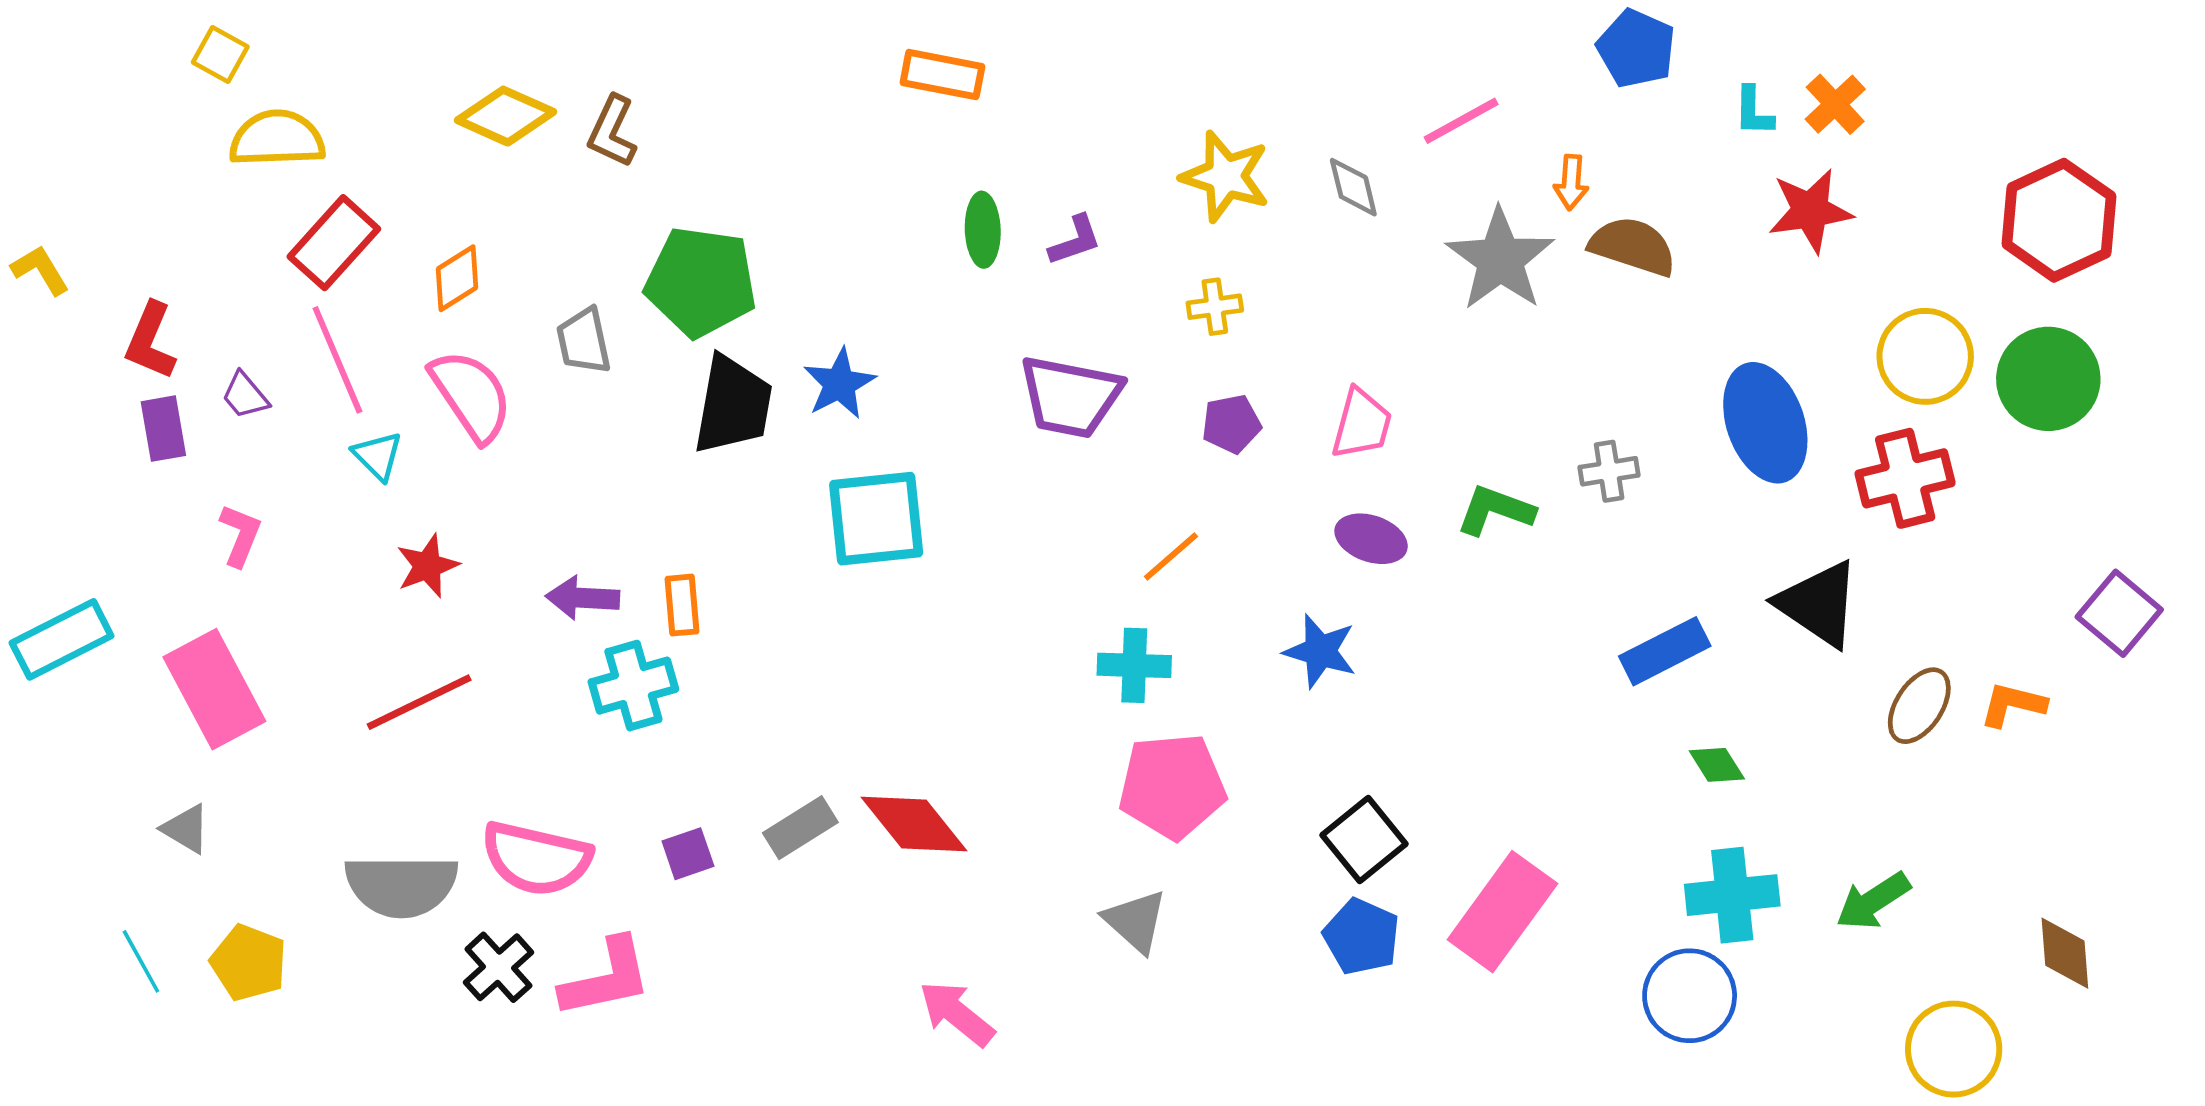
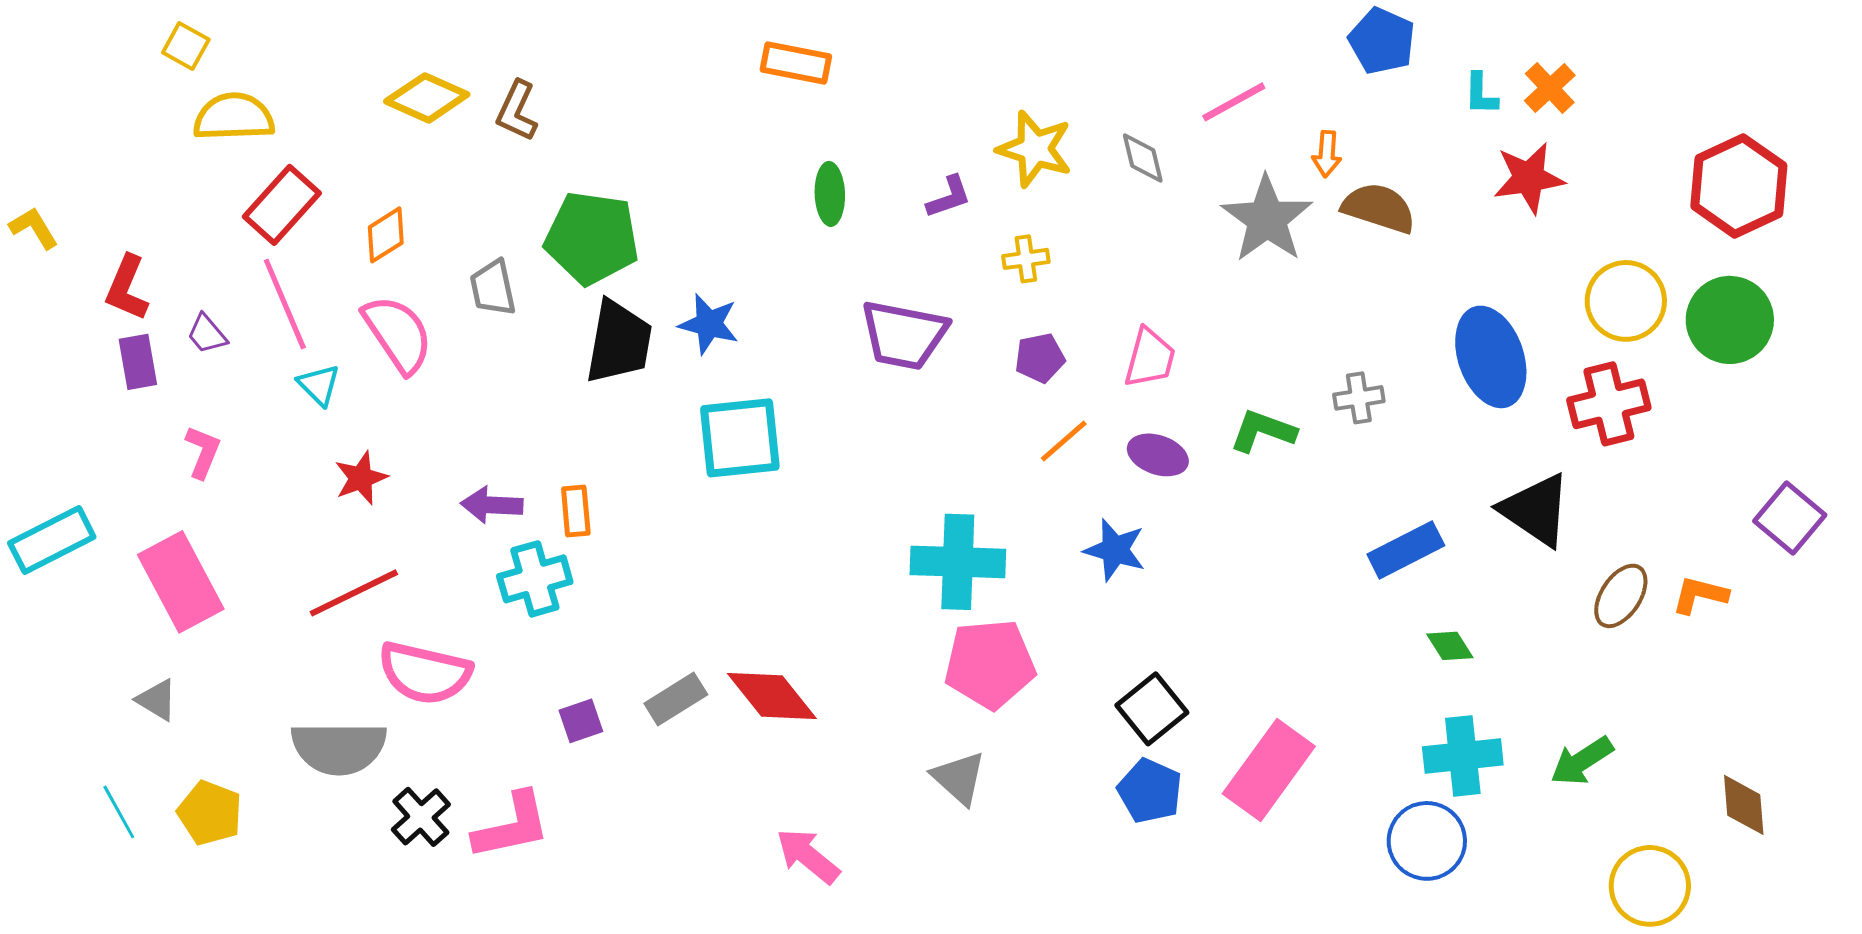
purple L-shape: (1075, 240) -> (949, 197), moved
blue star: (839, 384) -> (709, 324), turned -30
orange line: (1171, 556) -> (1064, 441), moved
cyan cross: (1134, 665) -> (958, 562), size x1.5
pink semicircle: (536, 858) -> (425, 673), moved

